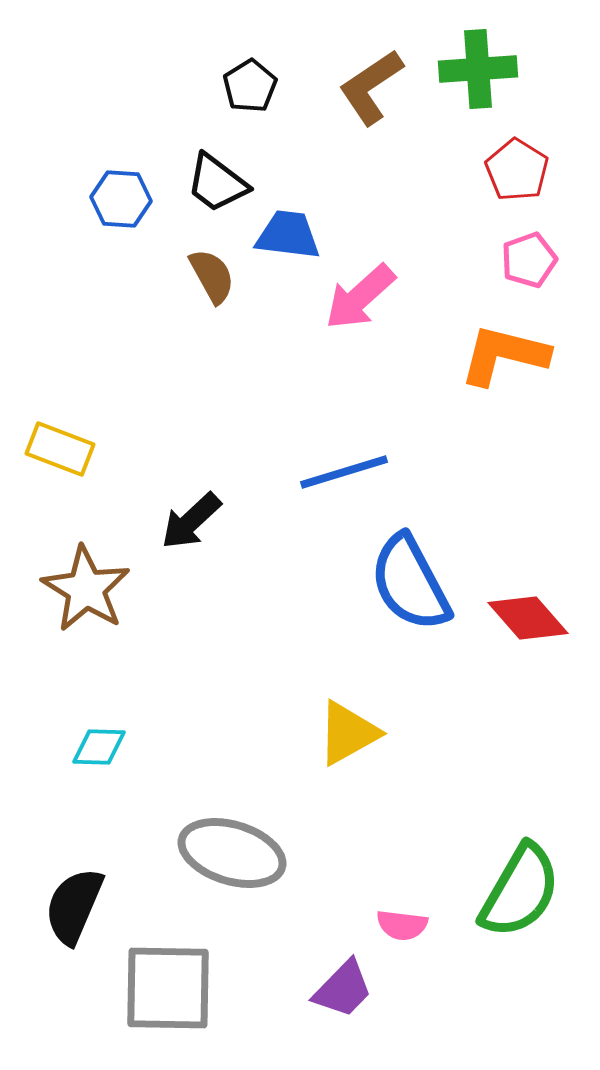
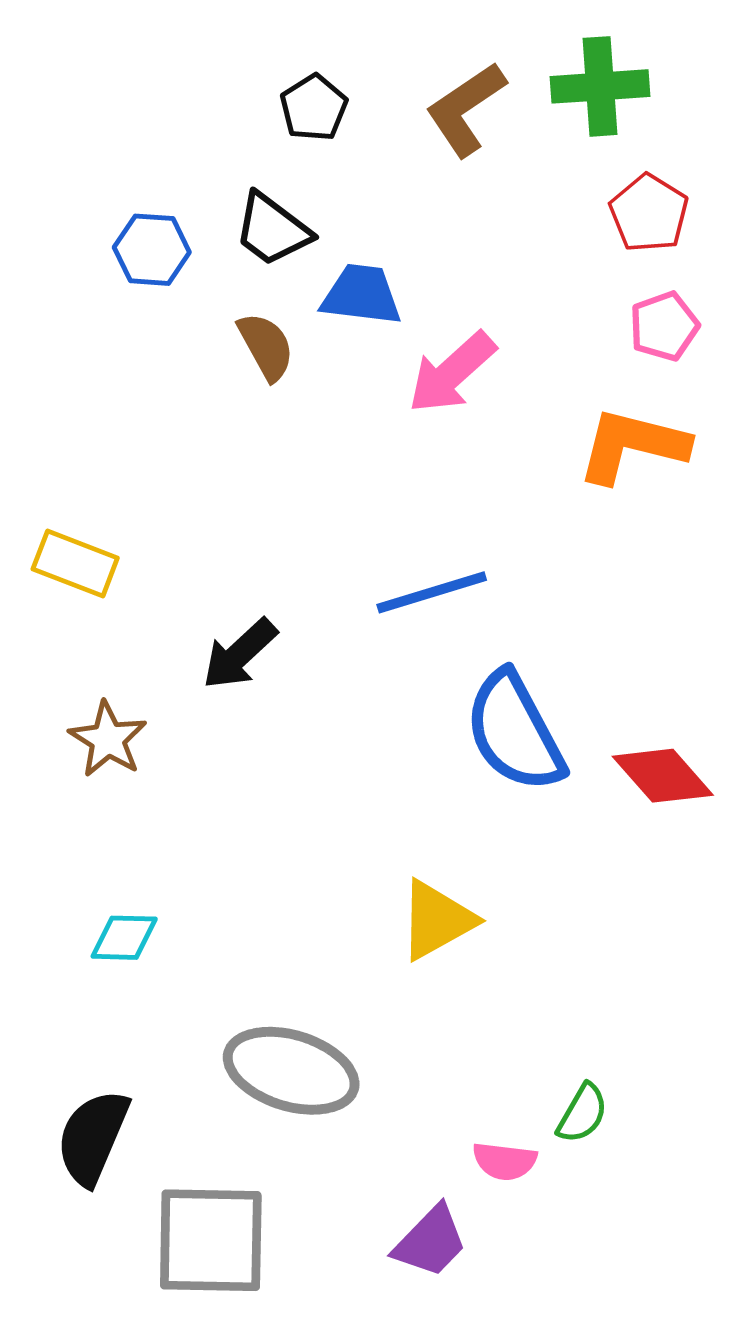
brown star: (86, 589) -> (108, 739), size x0.7
green semicircle: (520, 891) -> (582, 1113), moved, size x0.5

